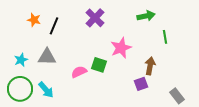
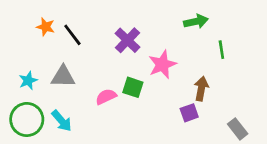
purple cross: (95, 18) -> (127, 40), moved
black line: (54, 26) -> (72, 35), turned -60

